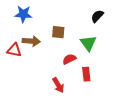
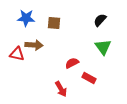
brown square: (58, 32) -> (54, 23), moved
green triangle: (88, 43) -> (103, 47), moved
red rectangle: (86, 74) -> (89, 78), turned -56

